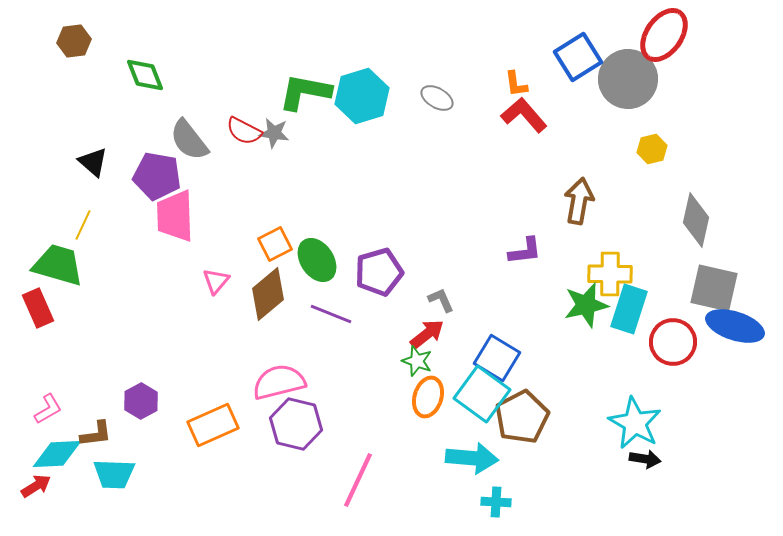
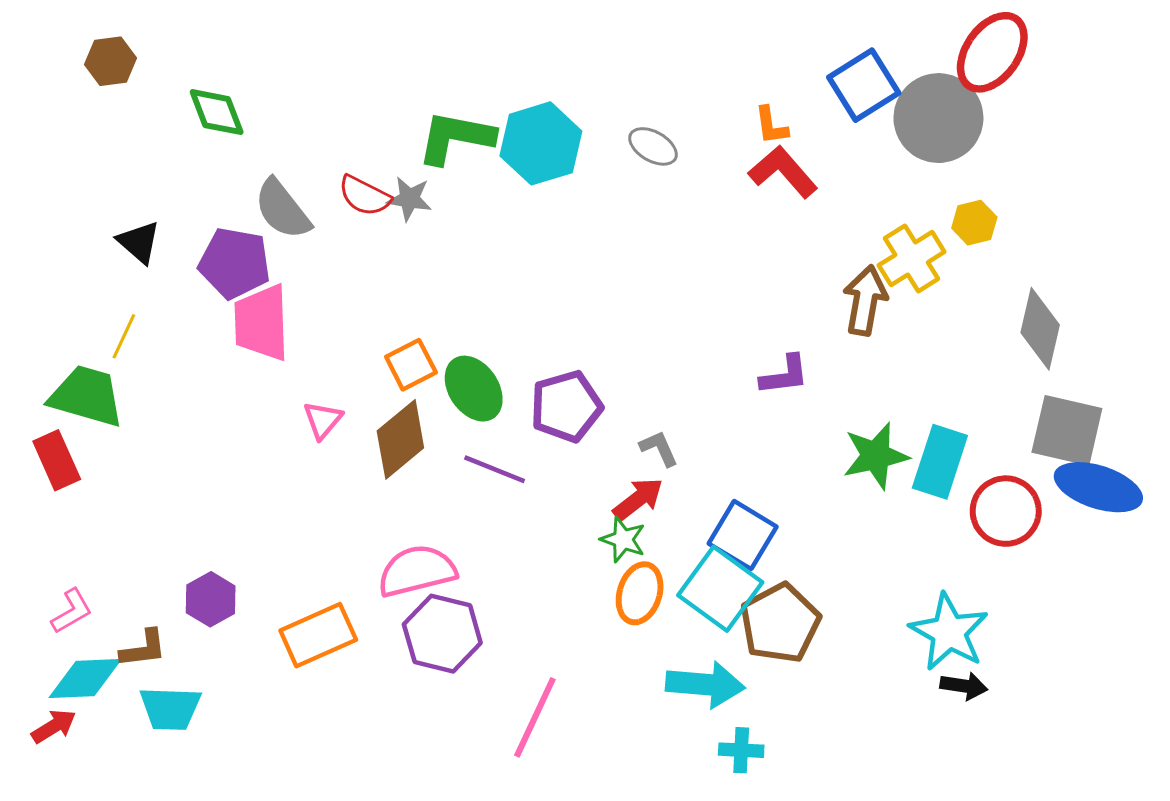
yellow cross: (610, 274) -> (912, 259), moved, turned -33

